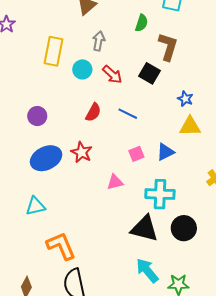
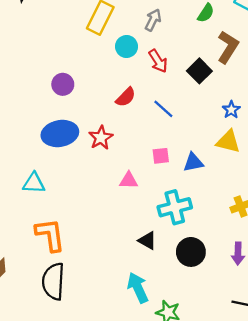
cyan cross: (160, 194) -> (175, 207), turned -32
black triangle: (144, 229) -> (147, 241), size x0.6

